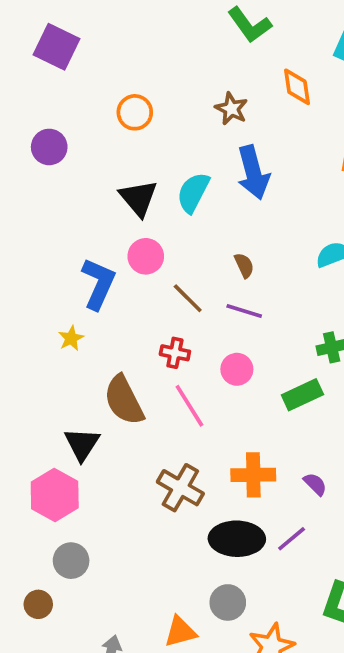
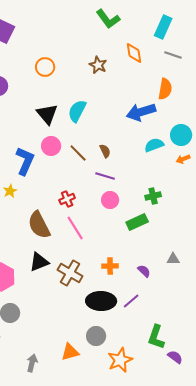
blue arrow: (253, 172) -> (141, 112), moved, turned 88
brown line: (188, 298) -> (78, 153), moved
red cross: (175, 353) -> (67, 199), turned -35
pink circle: (237, 369) -> (110, 200), moved
black triangle: (82, 444) -> (39, 262), moved, turned 35
orange cross: (253, 475) -> (110, 266), size x0.7

